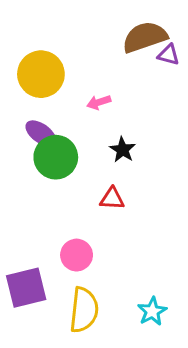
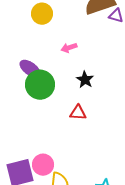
yellow circle: (41, 74) -> (42, 14), moved, size x0.7
pink circle: (77, 255) -> (43, 165), moved

